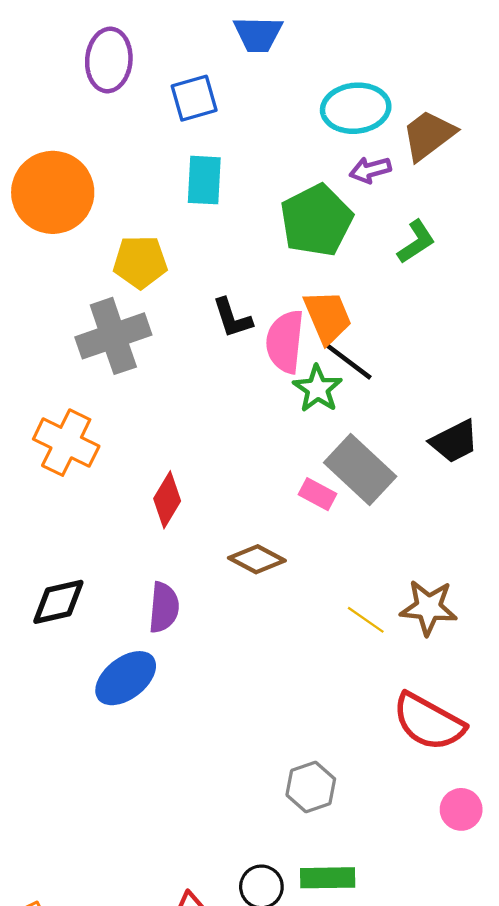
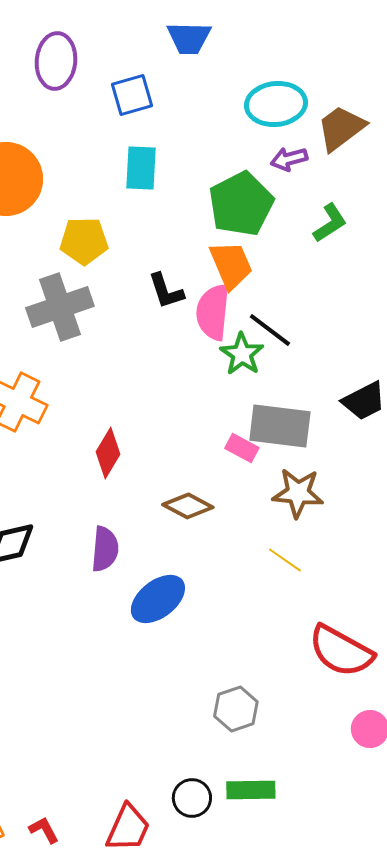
orange trapezoid: (328, 317) -> (231, 265), moved
gray rectangle: (360, 469) -> (280, 426), turned -36
brown star: (429, 607) -> (298, 493), moved
blue ellipse: (126, 678) -> (158, 599), moved

